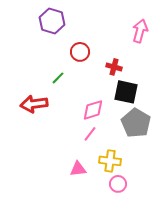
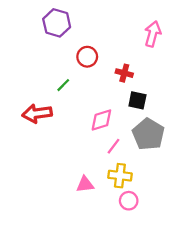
black square: (126, 92) -> (137, 100), size x0.7
pink line: (90, 134) -> (113, 146), moved

